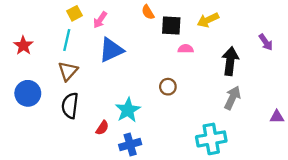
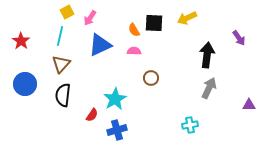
orange semicircle: (148, 12) -> (134, 30), moved
pink semicircle: (186, 49) -> (134, 51), moved
cyan cross: (211, 139) -> (190, 125), size x0.6

